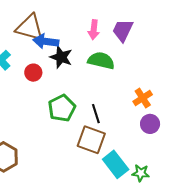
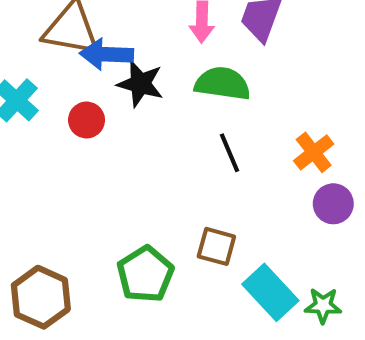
green pentagon: (62, 108) -> (145, 274), moved
black line: (96, 114) -> (230, 153), moved
brown square: (91, 140) -> (216, 246), size x0.7

